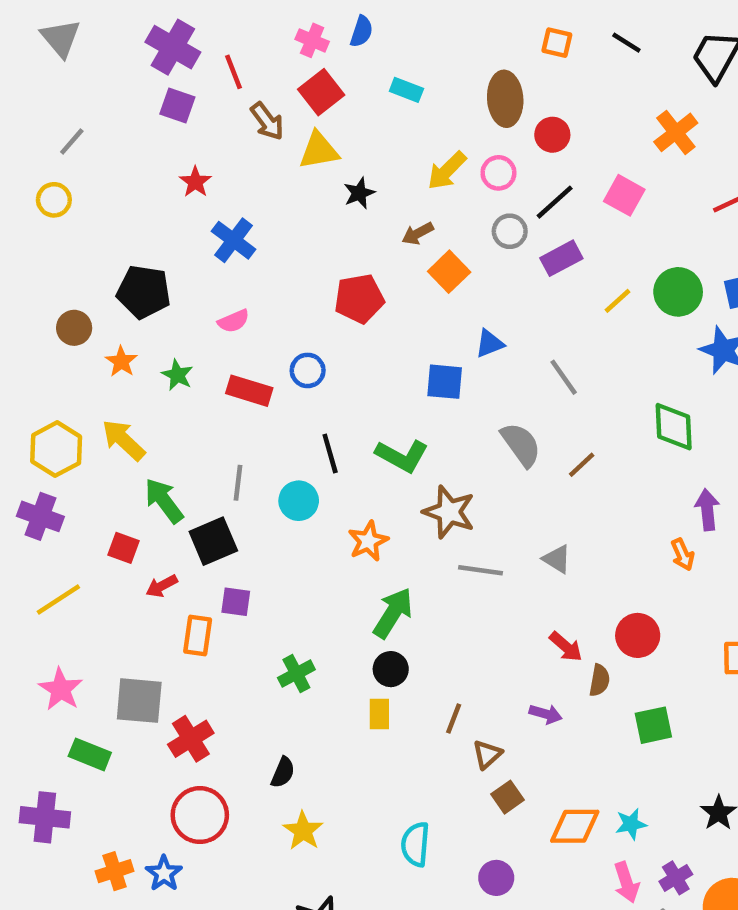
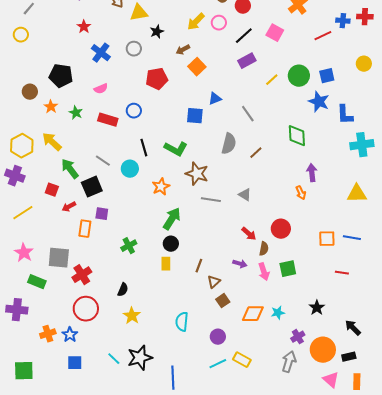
gray circle: (510, 231) -> (134, 49), moved
gray semicircle: (521, 445) -> (229, 144), turned 50
gray line: (238, 483) -> (103, 161), turned -63
pink arrow: (626, 882) -> (264, 272), moved

